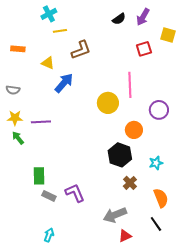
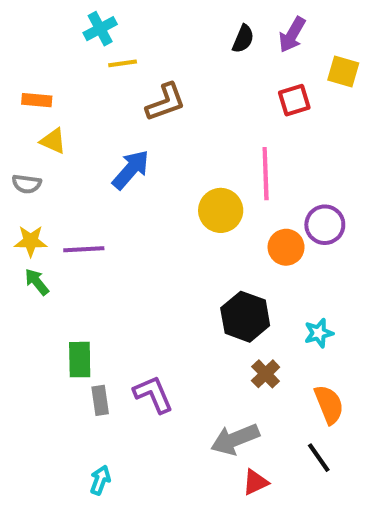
black semicircle: (119, 19) -> (243, 39), turned -32
yellow triangle: (48, 63) -> (53, 141), moved
orange circle: (134, 130) -> (286, 247), moved
gray rectangle: (49, 196) -> (100, 400), turned 56

